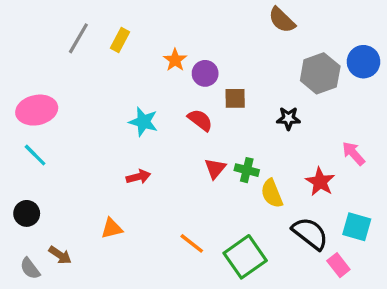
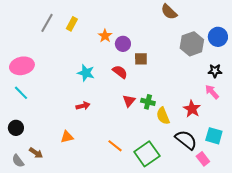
black star: (288, 118) -> (215, 71), moved

